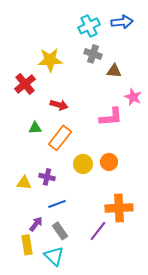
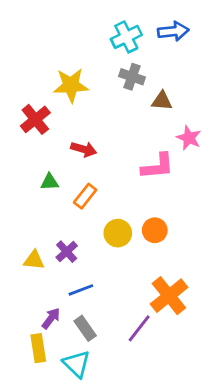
orange rectangle: (60, 138) -> (85, 196), size x0.7
purple cross: (47, 177) -> (67, 252), turned 35
orange cross: (119, 208) -> (169, 296), turned -36

